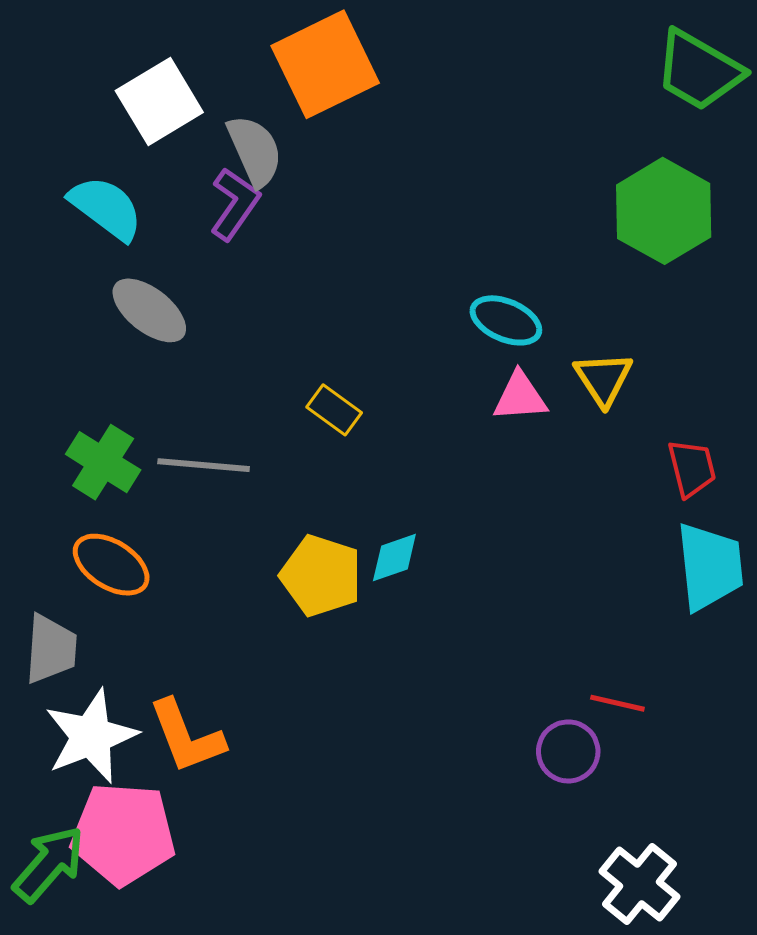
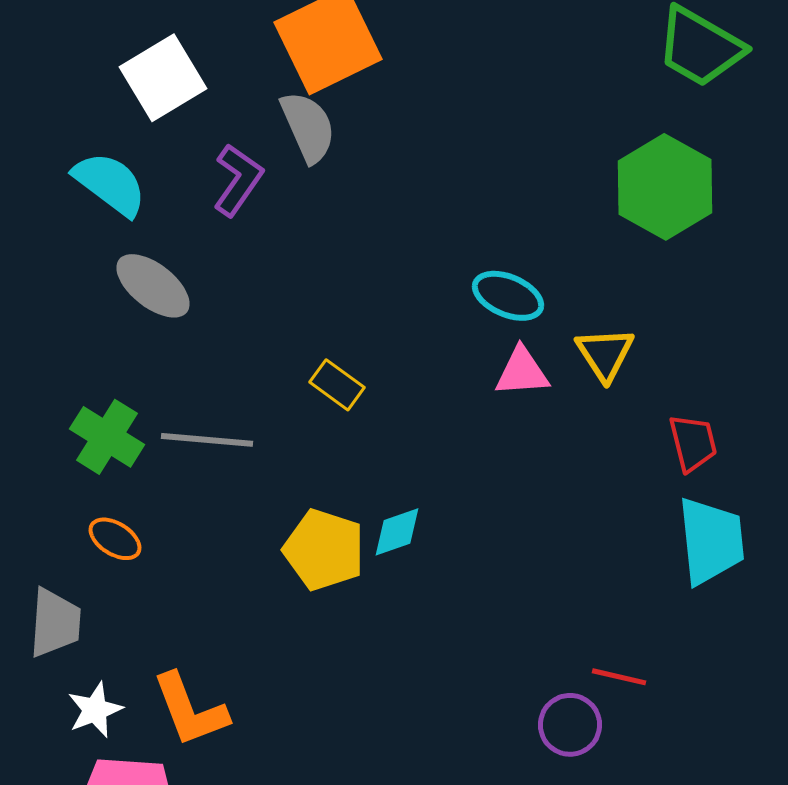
gray semicircle: (255, 151) -> (308, 127), moved
orange ellipse: (111, 565) -> (115, 539), size x0.7
white star: (91, 736) -> (95, 710), size x0.6

